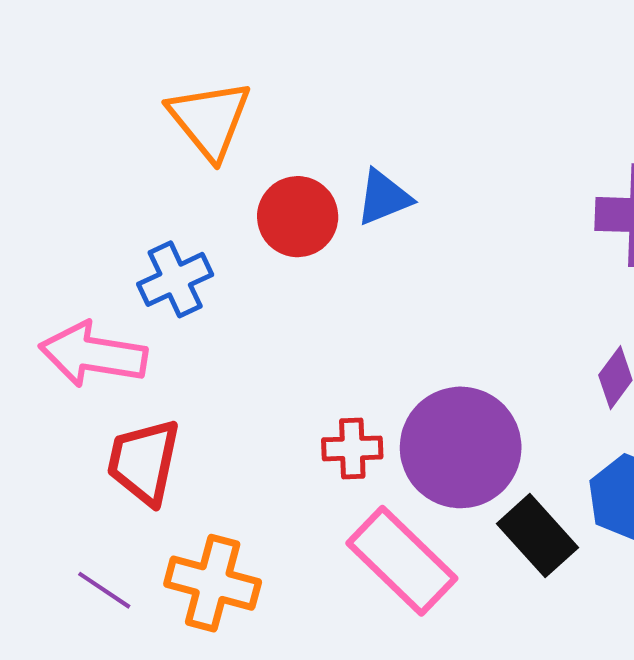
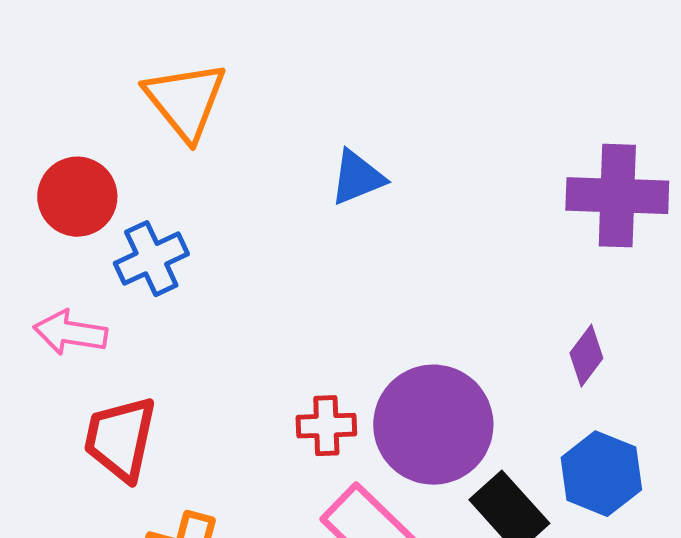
red circle: (298, 217) -> (77, 197), moved
pink arrow: (93, 354) -> (70, 333), size x0.7

